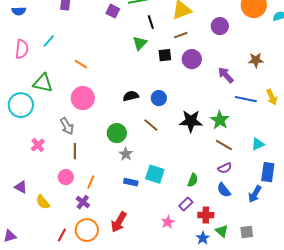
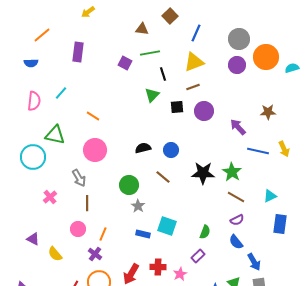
purple circle: (220, 26) -> (237, 65), moved
blue arrow: (255, 194) -> (254, 262), moved, turned -60
red cross: (206, 215) -> (158, 267), moved

